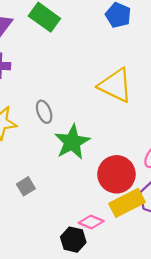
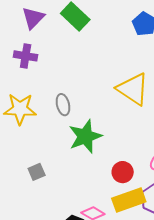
red circle: (116, 174) -> (123, 172), size x0.6

